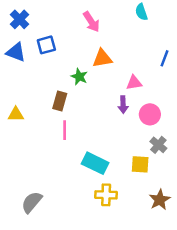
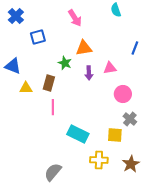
blue triangle: (16, 52) -> (13, 66), moved
purple arrow: (123, 105) -> (89, 73), moved
yellow triangle: (16, 114) -> (26, 88), moved
yellow cross: (106, 195) -> (99, 160), moved
gray semicircle: (32, 202) -> (53, 172), moved

